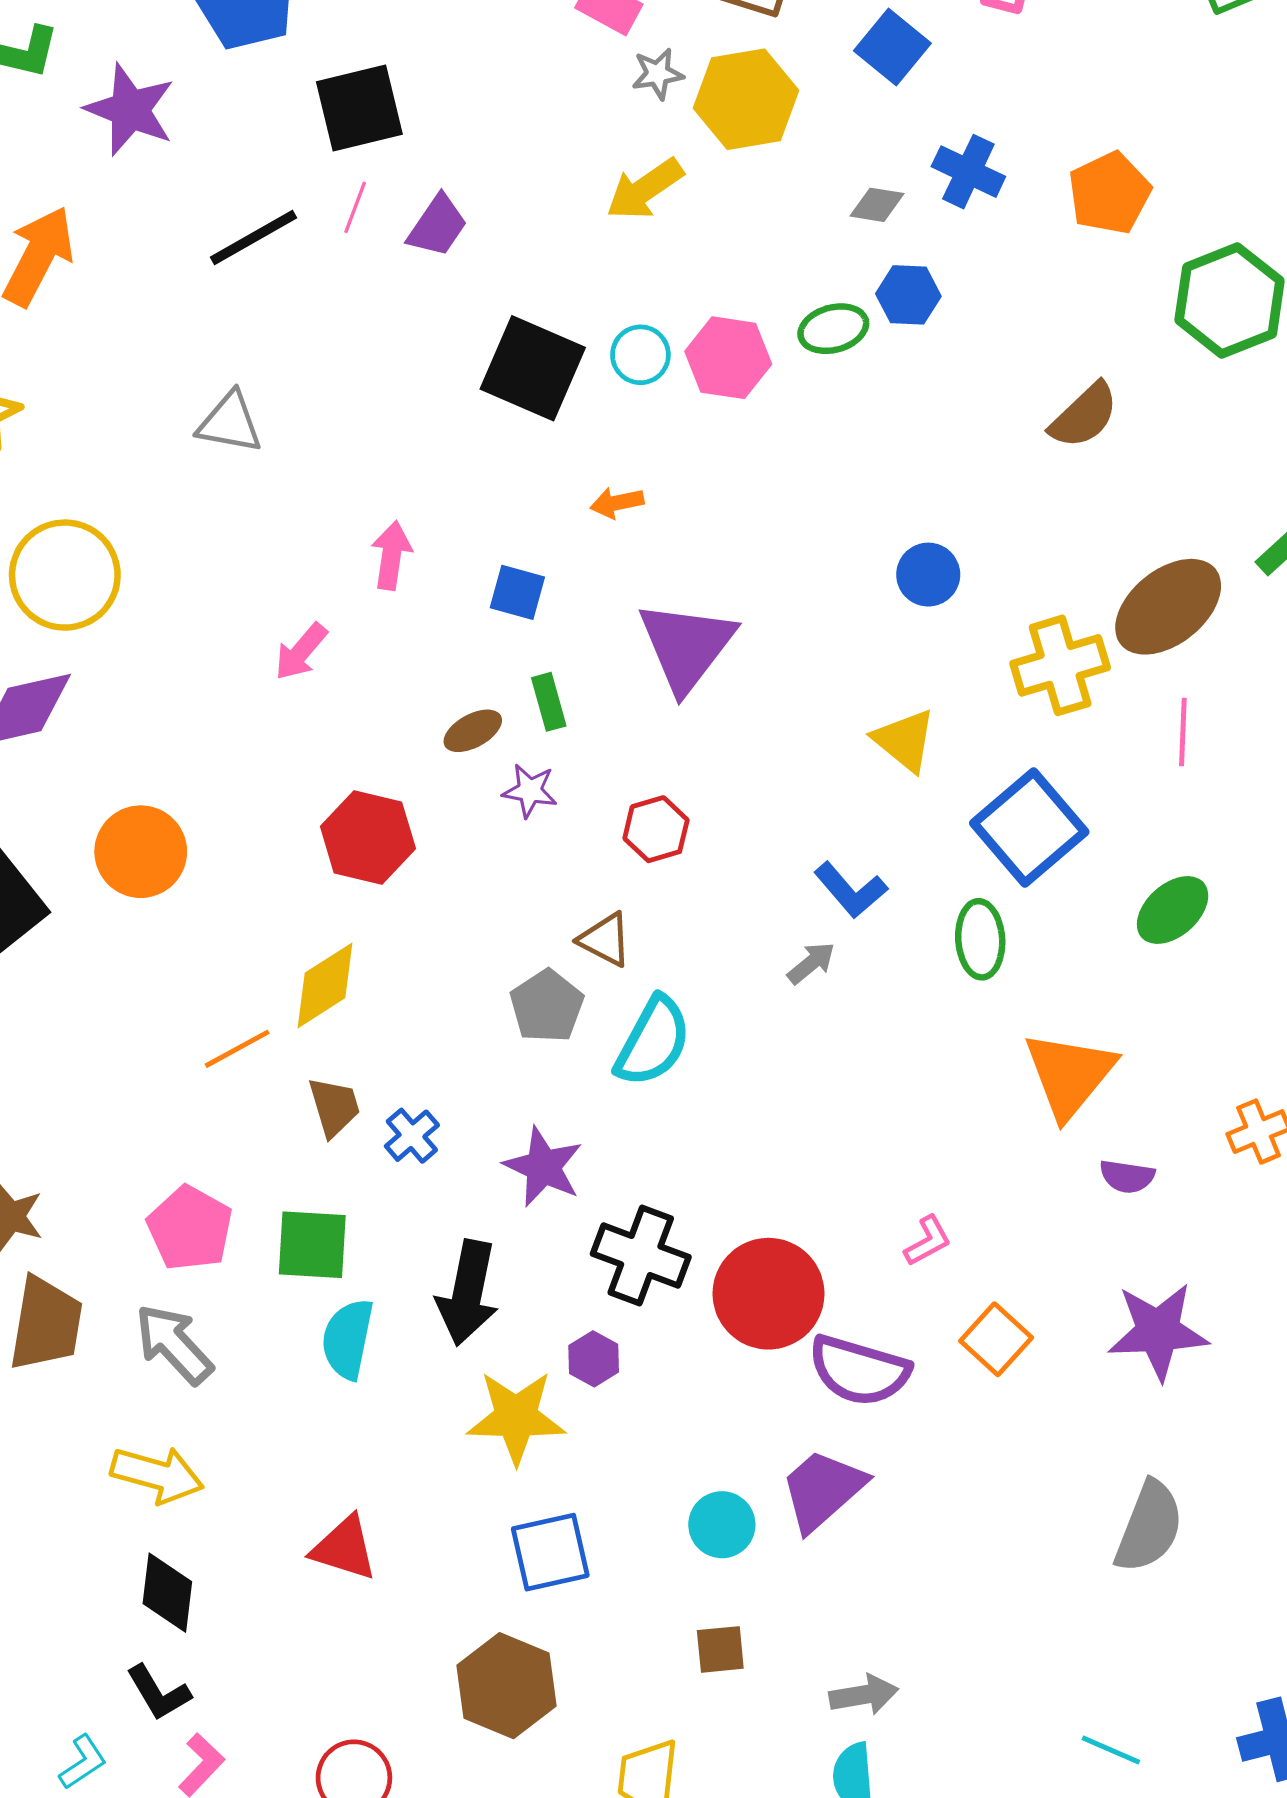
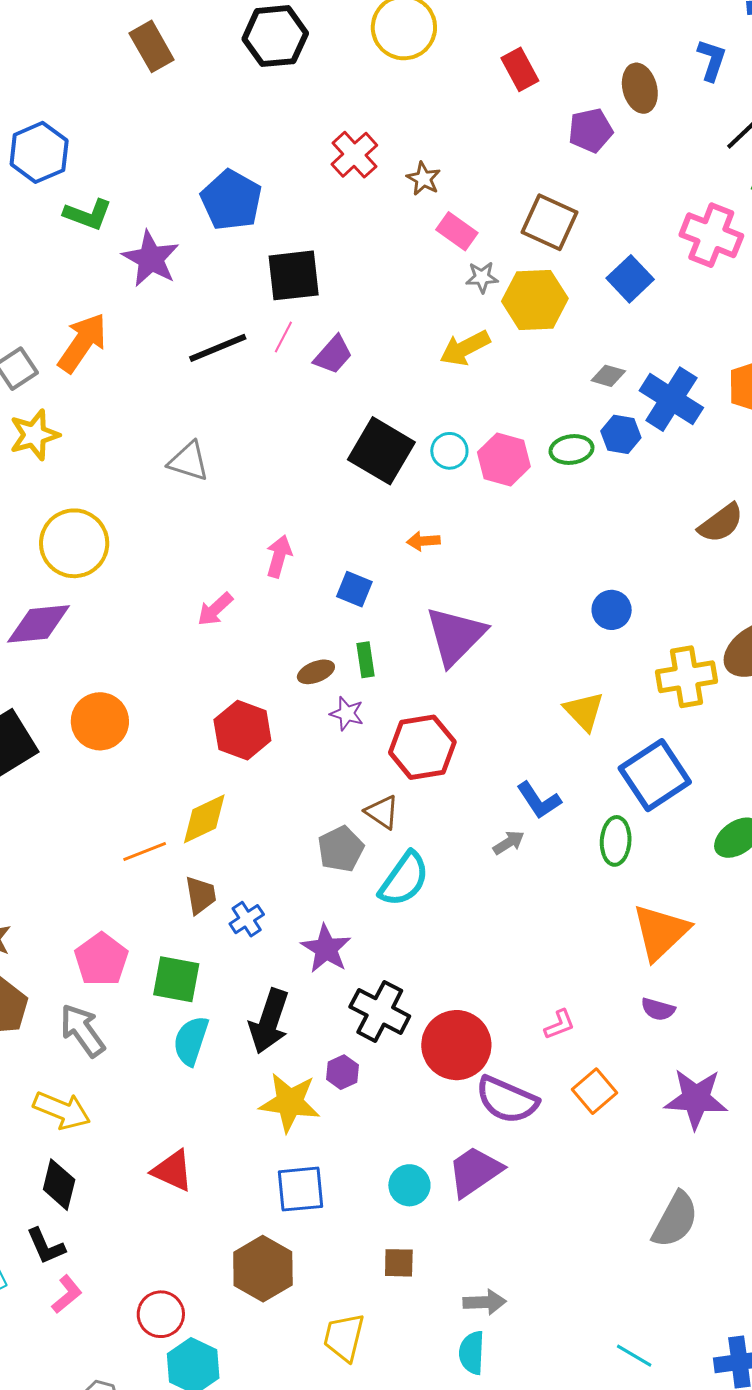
blue cross: (968, 172) -> (671, 399), moved, size x1.4
red hexagon: (656, 829) -> (422, 747), size x1.6
purple semicircle: (1127, 1176) -> (658, 1009), moved

